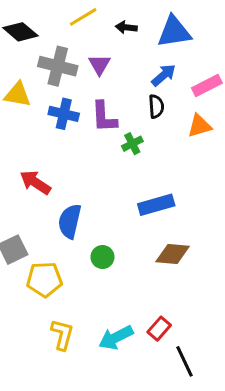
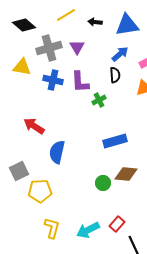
gray cross: (58, 66) -> (49, 48), turned -30
green circle: (102, 257) -> (103, 183), moved

